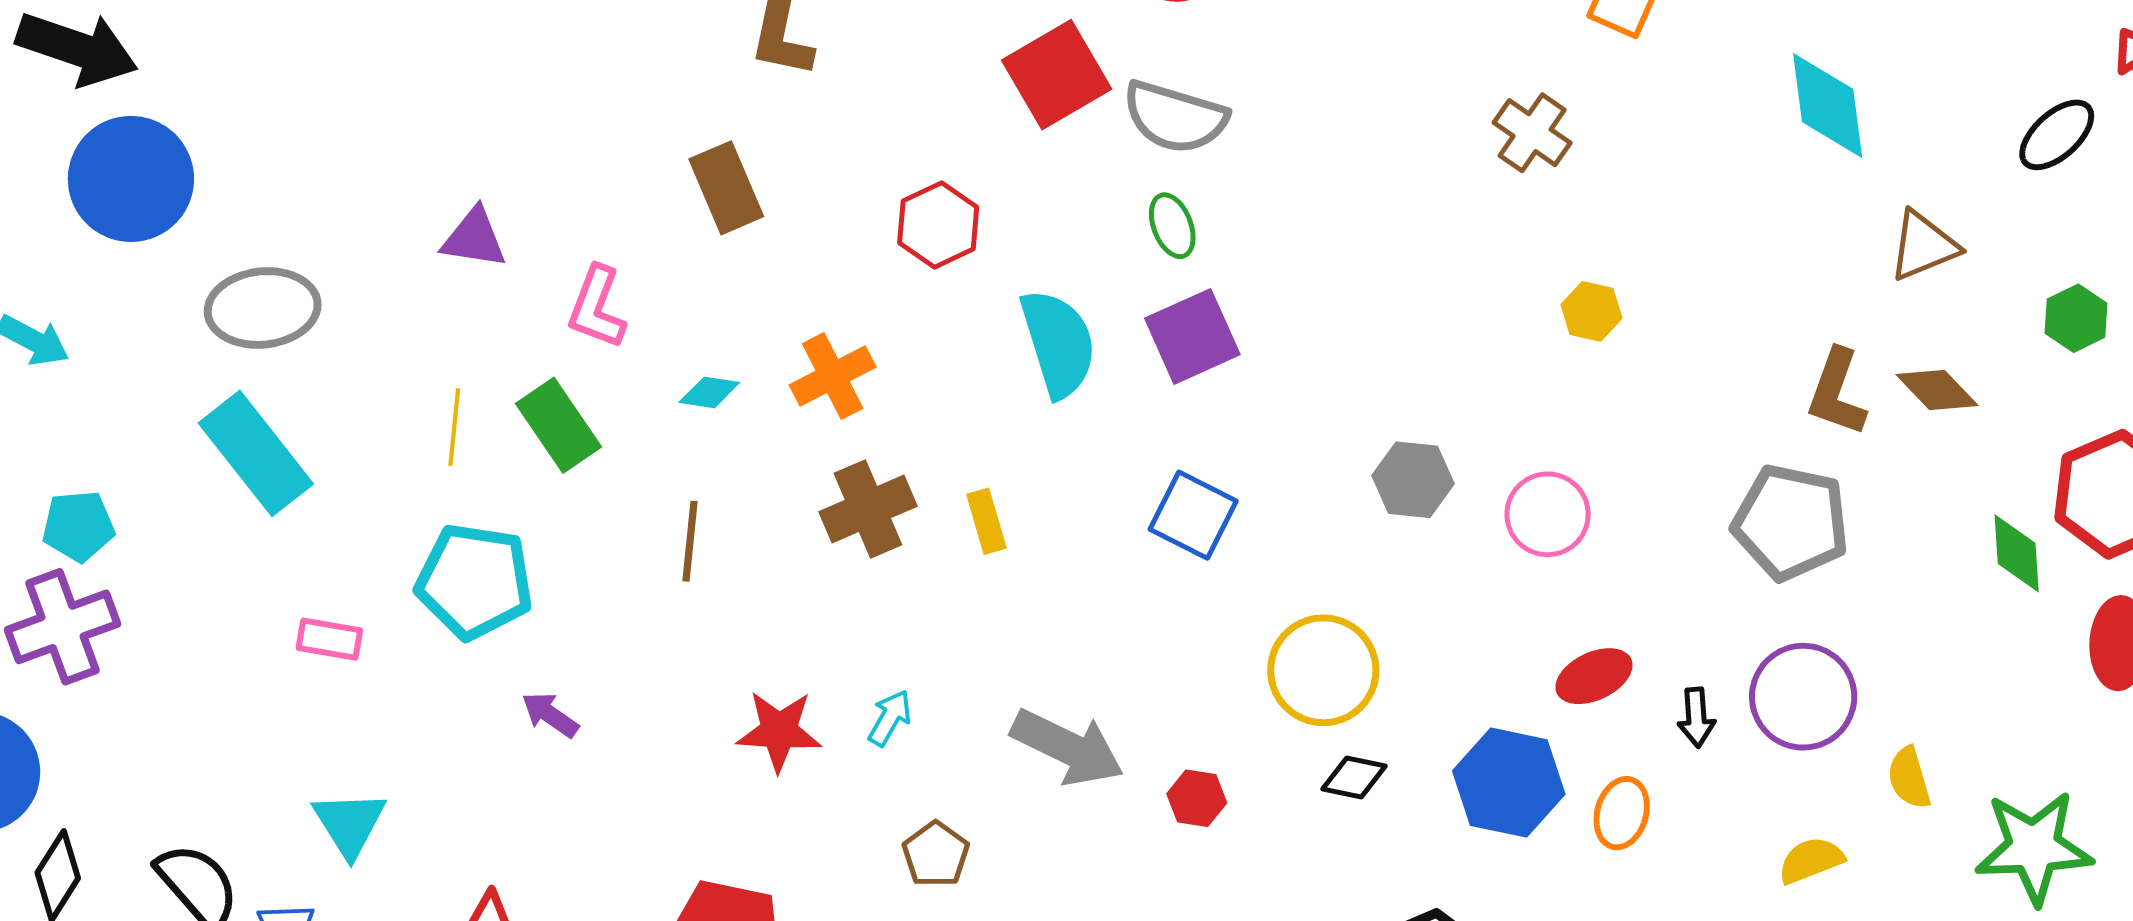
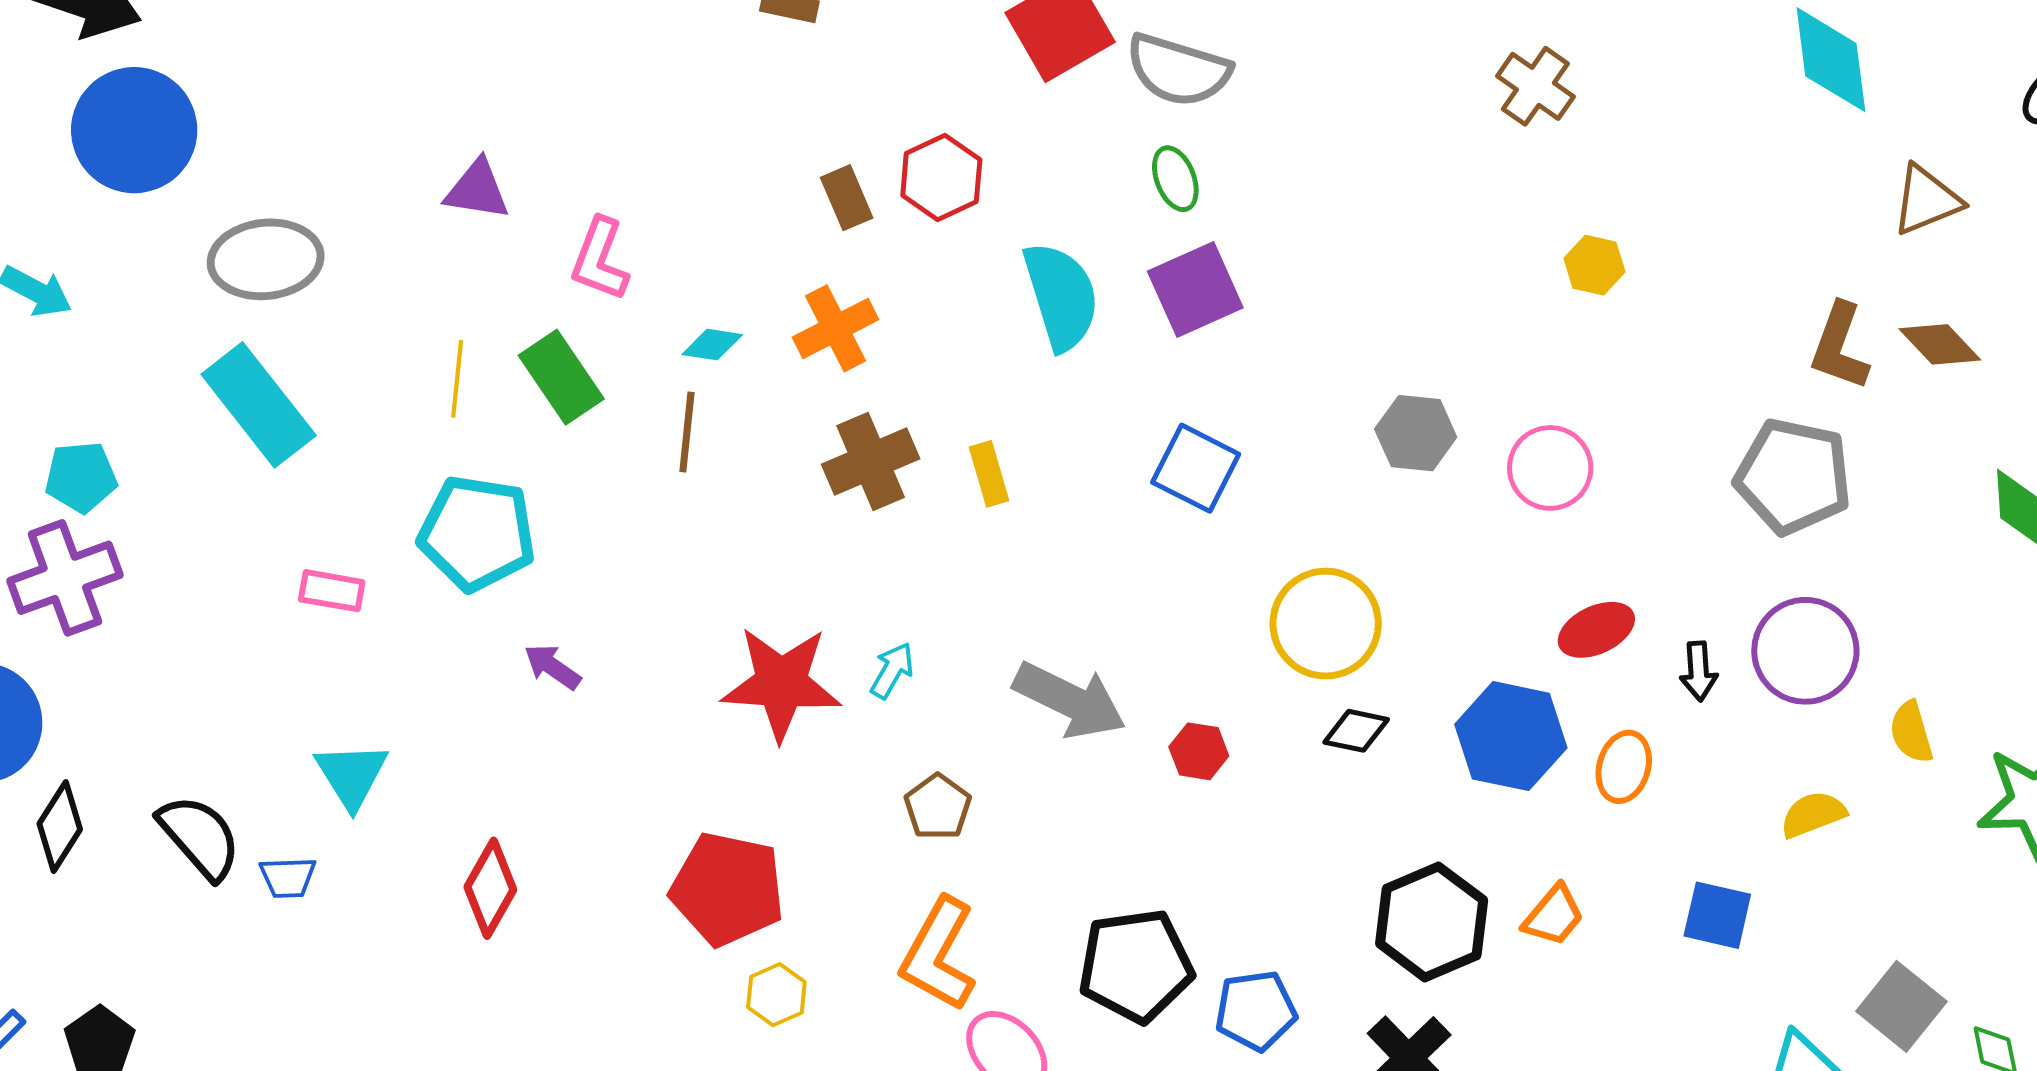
brown rectangle: (726, 188) -> (847, 198), moved, size x0.7
brown line: (690, 541) -> (687, 432), moved
red star: (779, 731) -> (781, 683), size x1.4

